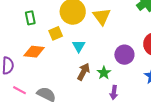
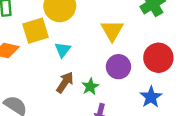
yellow triangle: (102, 16) -> (112, 30), moved
yellow square: (56, 33) -> (35, 31), size x1.5

